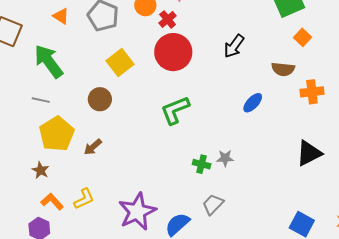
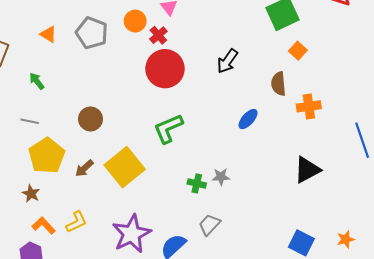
green arrow: (49, 61) -> (37, 81), size x0.5
yellow square: (120, 62) -> (125, 167), moved, size x1.4
brown semicircle: (283, 69) -> (278, 84), turned 80

